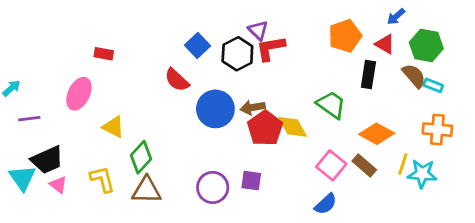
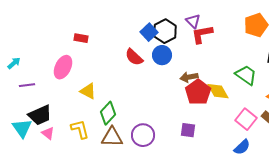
black hexagon: (237, 54) -> (165, 31), moved
blue circle: (215, 109) -> (162, 55), moved, size x0.7
purple circle: (213, 187) -> (143, 135), moved

